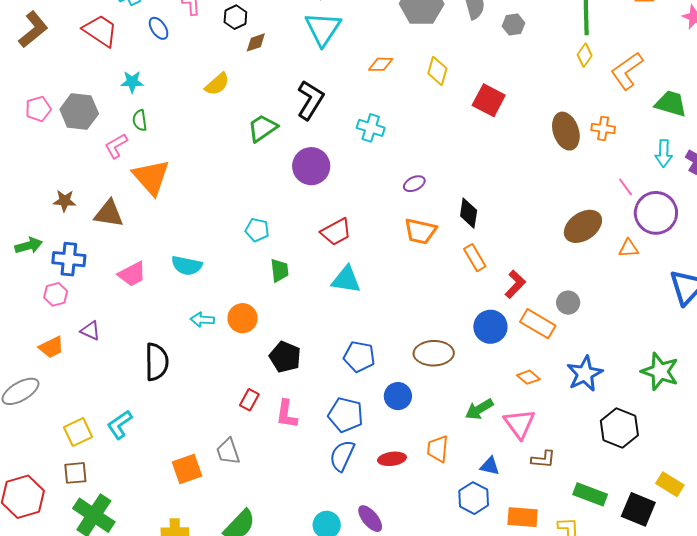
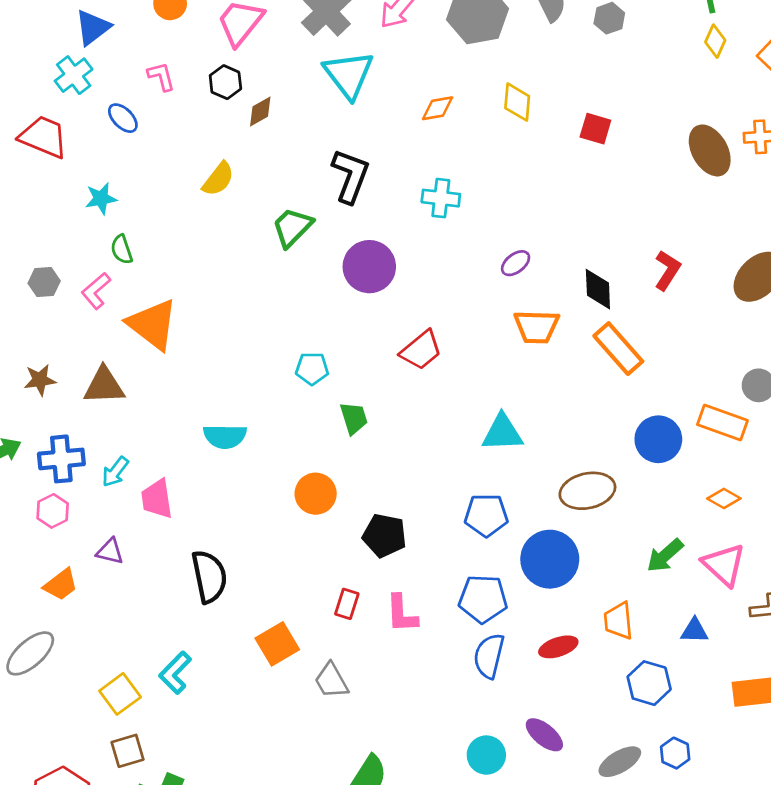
red square: (489, 100) -> (595, 129), size x0.7
gray hexagon: (79, 111) -> (44, 282), moved, size x0.6
orange rectangle: (475, 258) -> (618, 349), size x1.4
pink trapezoid: (132, 274) -> (157, 499), moved, turned 120
cyan triangle: (346, 280) -> (502, 433), moved
red L-shape: (515, 284) -> (667, 270), moved
cyan arrow: (202, 320) -> (115, 472), moved, turned -45
blue circle: (398, 396) -> (550, 559), size x1.5
orange square: (187, 469) -> (277, 644), moved
blue hexagon: (474, 498) -> (649, 683), moved

